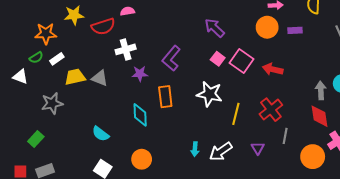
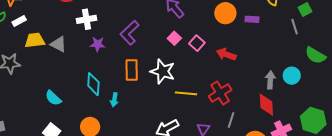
pink square: (241, 61) -> (197, 43), size x0.7
orange rectangle: (165, 97) -> (132, 70), moved
yellow line: (236, 114) -> (186, 93), turned 75
cyan arrow: (195, 149) -> (114, 100), moved

